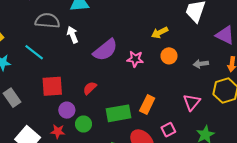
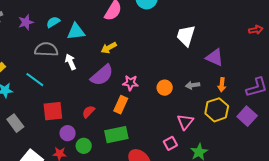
yellow arrow: (160, 33) -> (109, 48), moved
orange circle: (169, 56) -> (165, 88), moved
orange rectangle: (147, 104) -> (121, 105), moved
pink square: (168, 130) -> (170, 143), moved

